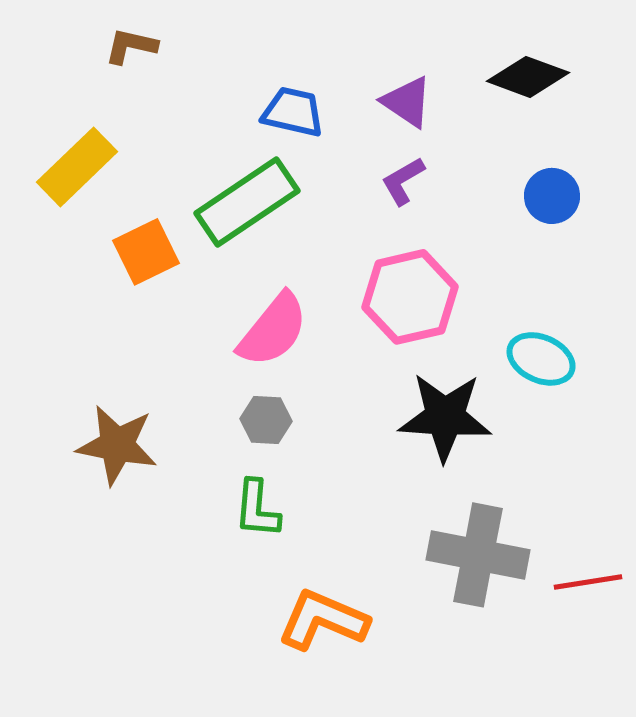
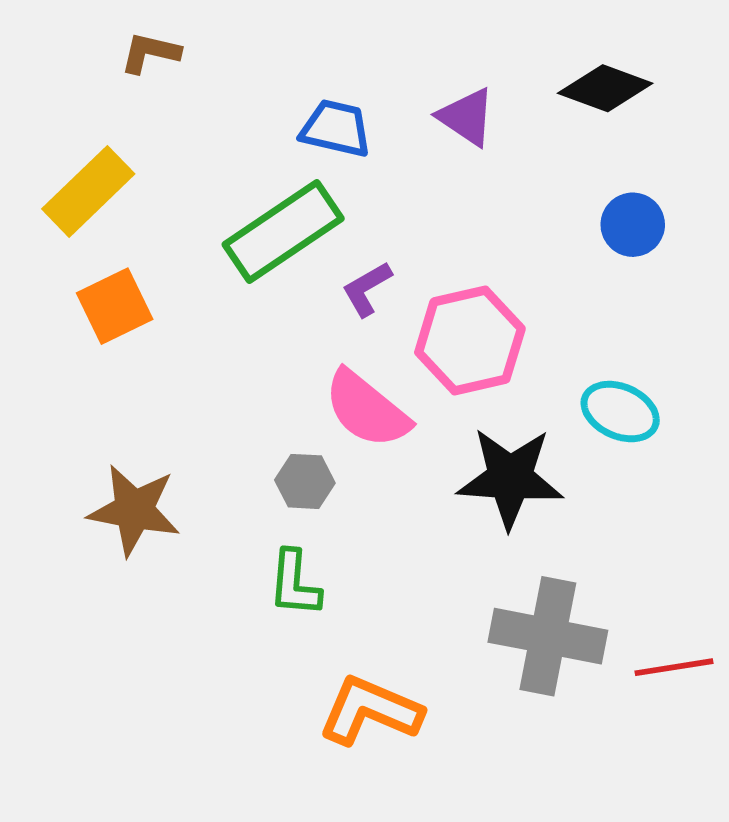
purple L-shape: (403, 181) -> (367, 289), moved
orange square: (146, 252) -> (115, 306), moved
pink semicircle: (273, 330) -> (367, 409), moved, turned 90

